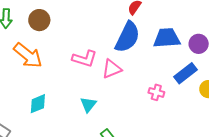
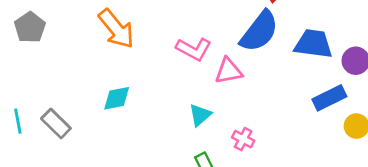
pink cross: (156, 92) -> (243, 139), moved
cyan triangle: (88, 104) -> (200, 115), moved

